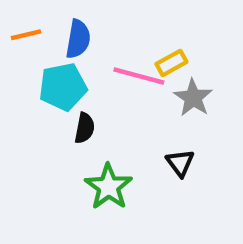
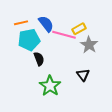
orange line: (26, 35) -> (21, 23), moved
blue semicircle: (78, 39) -> (46, 24), moved, turned -48
black semicircle: (85, 128) -> (39, 59), turned -32

